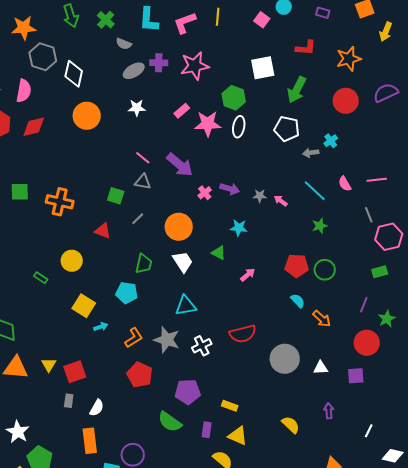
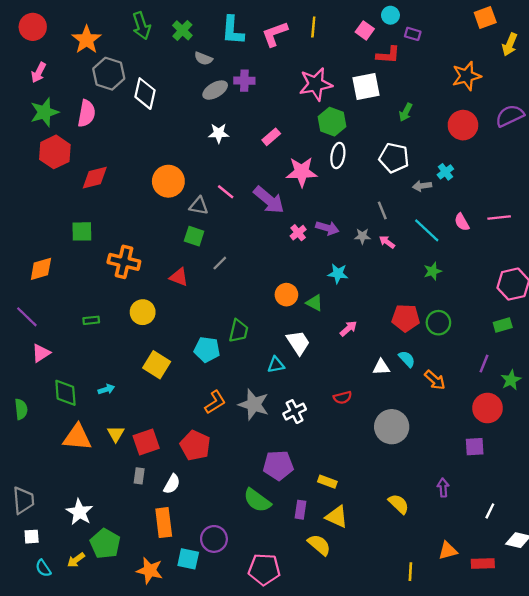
purple rectangle: (323, 13) -> (413, 34), moved
orange star: (24, 28) -> (87, 40), turned -30
red L-shape: (306, 48) -> (388, 55), moved
pink star: (195, 66) -> (316, 84), moved
green arrow: (297, 90) -> (406, 112), size x0.6
orange circle: (87, 116) -> (168, 181), moved
pink star: (208, 124) -> (302, 172), moved
red diamond: (34, 127) -> (95, 178), moved
gray triangle: (143, 182) -> (199, 206), moved
orange cross: (60, 202) -> (124, 262), moved
gray line: (369, 215) -> (382, 210), moved
orange circle: (179, 227) -> (286, 295), moved, size x0.7
white trapezoid: (183, 262) -> (298, 343), moved
green trapezoid: (144, 264) -> (238, 331), moved
green rectangle: (41, 278) -> (91, 320), moved, turned -40
cyan triangle: (186, 306) -> (276, 365), size x0.7
cyan arrow: (101, 327) -> (106, 389), moved
red semicircle: (243, 334) -> (343, 397), size x0.6
white triangle: (321, 368) -> (381, 367), moved
red pentagon: (140, 375) -> (195, 445), moved

